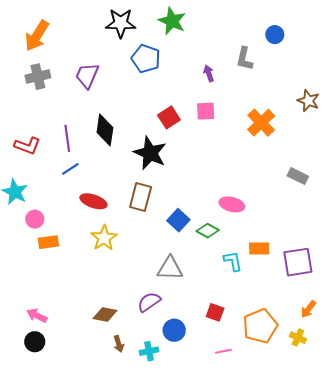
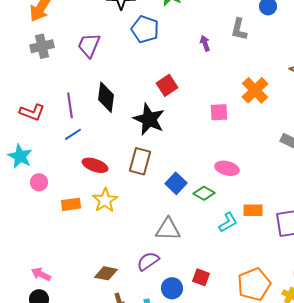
pink square: (206, 111) -> (219, 112), moved
orange rectangle: (48, 242) -> (71, 204), moved
cyan L-shape: (233, 261) -> (228, 222), turned 70
red square: (215, 312) -> (201, 277), moved

